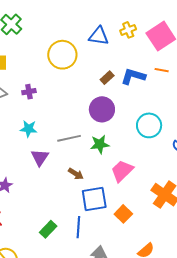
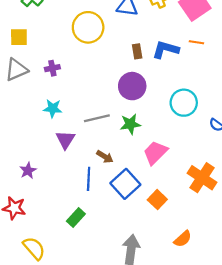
brown rectangle: (107, 78) -> (137, 51), turned -56
blue square: (94, 199) -> (125, 184), turned -32
blue line: (78, 227) -> (89, 179), moved

